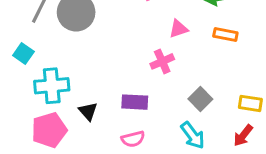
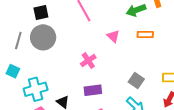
pink triangle: (178, 29) -> (113, 36), turned -48
pink cross: (162, 61) -> (88, 61), moved

